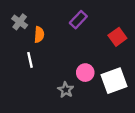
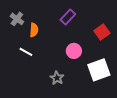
white line: (30, 60) -> (26, 52), turned -48
pink circle: (85, 73) -> (74, 51), moved

